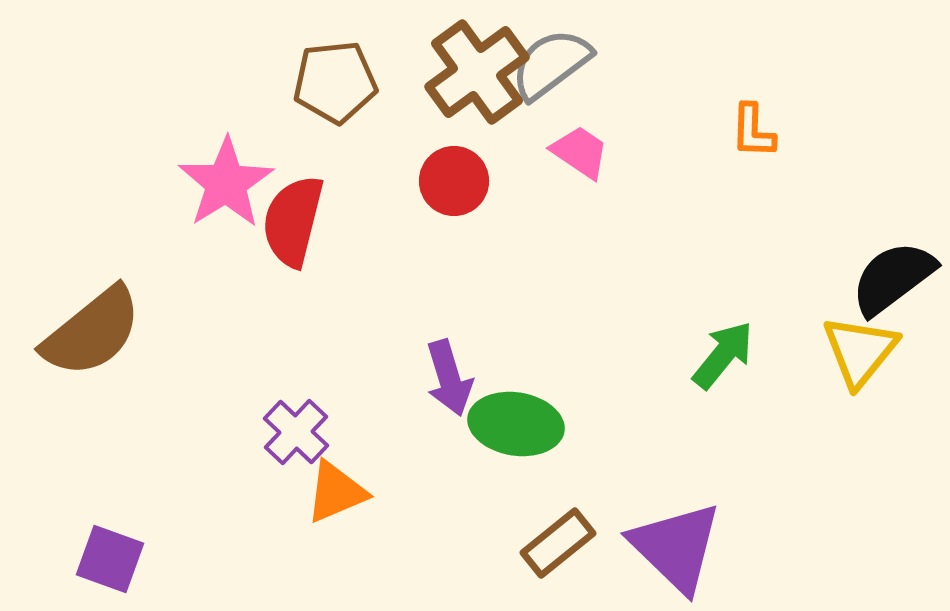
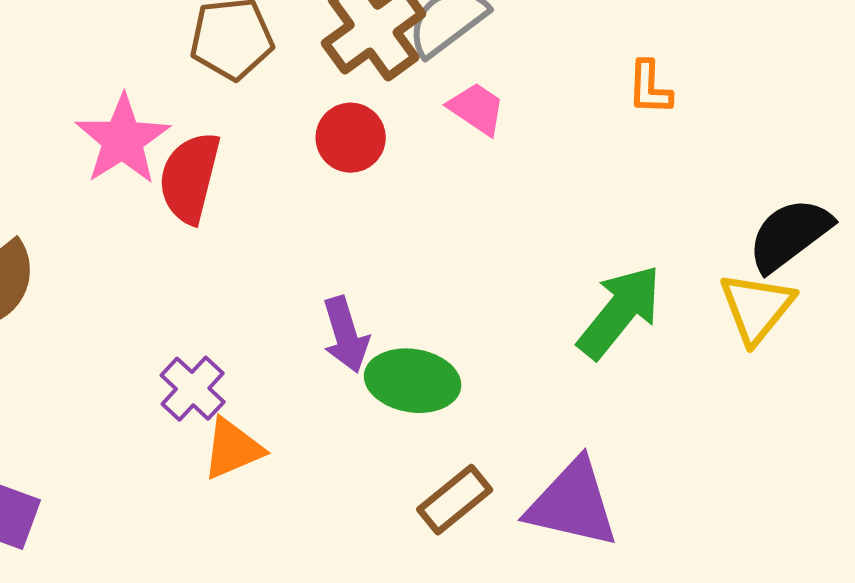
green arrow: (723, 355) -> (620, 312), size x1.4
purple triangle: (676, 547) -> (573, 504), turned -31

